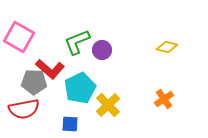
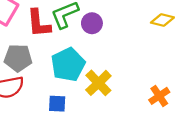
red L-shape: (50, 69) -> (39, 23), moved, turned 44
orange cross: (164, 99) -> (159, 96), moved

